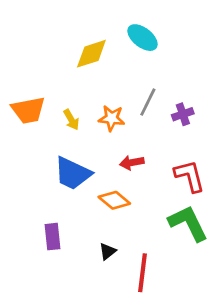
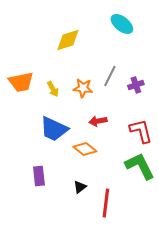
cyan ellipse: (143, 38) -> (122, 24), moved

